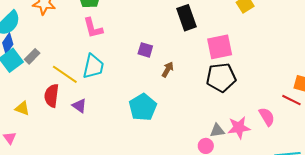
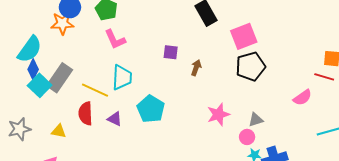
gray rectangle: (32, 56) -> (60, 78), size x1.8
cyan pentagon: (143, 107) -> (151, 109), moved
pink semicircle: (267, 117) -> (302, 97), turned 96
pink star: (239, 128) -> (218, 114), moved

